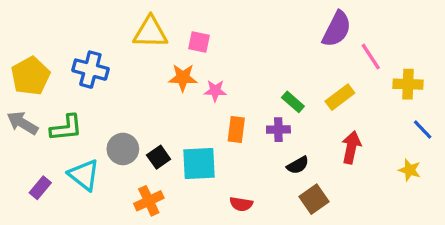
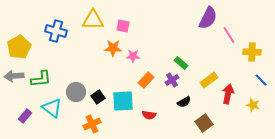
blue cross: (90, 70) -> (56, 31), moved
yellow rectangle: (340, 97) -> (209, 80), moved
gray arrow: (22, 123) -> (14, 76), turned -36
orange rectangle: (236, 130) -> (146, 80), turned 35
purple cross: (278, 130) -> (172, 80), turned -32
red arrow: (351, 147) -> (228, 94), moved
brown square: (314, 199) -> (204, 123), moved
red semicircle: (241, 204) -> (149, 115), moved

